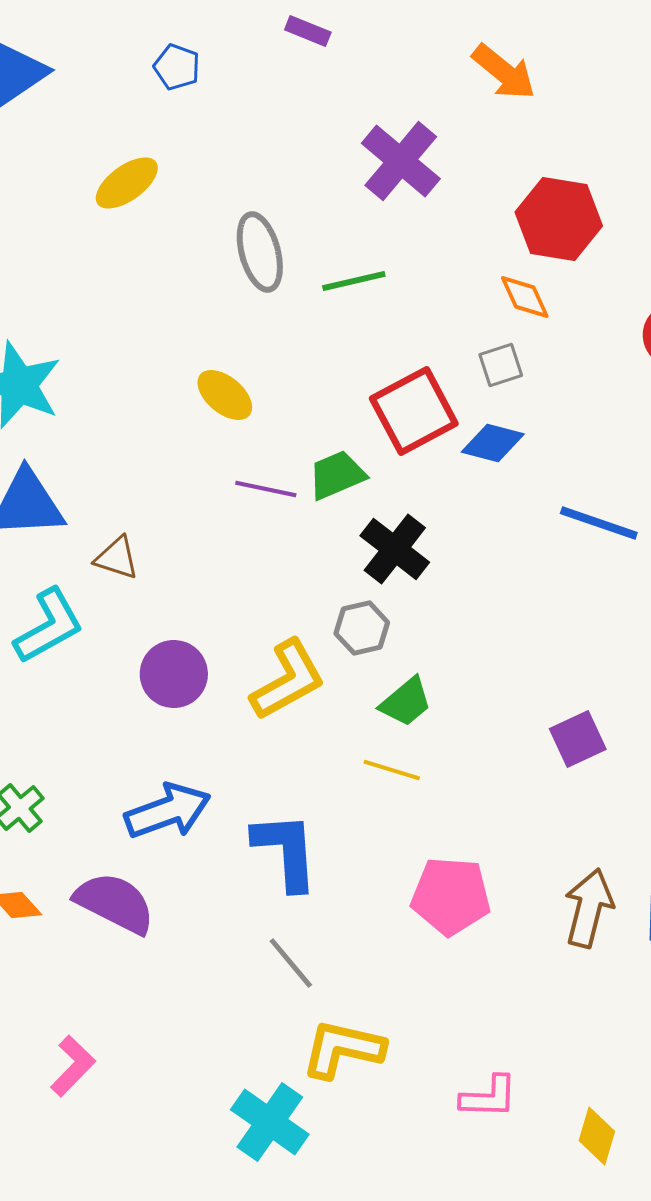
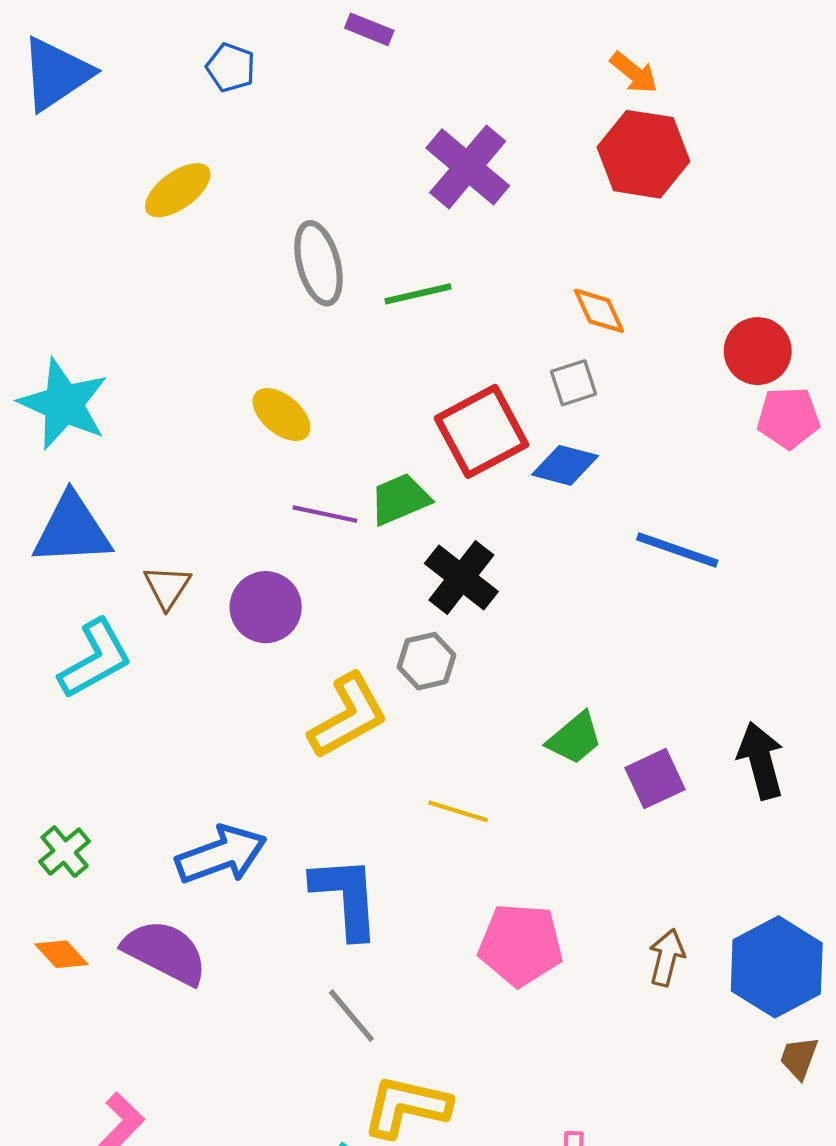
orange arrow: (504, 72) -> (634, 73), moved, size x0.7
red hexagon: (559, 219) -> (643, 154), moved
brown triangle: (117, 558) -> (167, 587), turned 45
purple circle: (174, 674) -> (266, 607), moved
green trapezoid: (406, 702) -> (575, 738), moved
brown arrow: (589, 908) -> (667, 957), size x0.7

